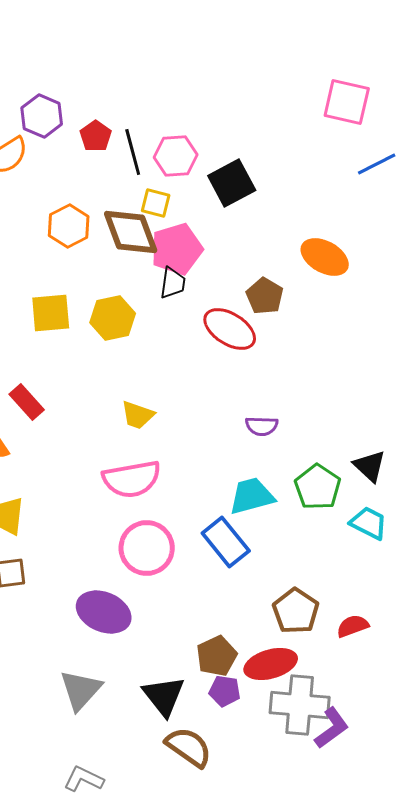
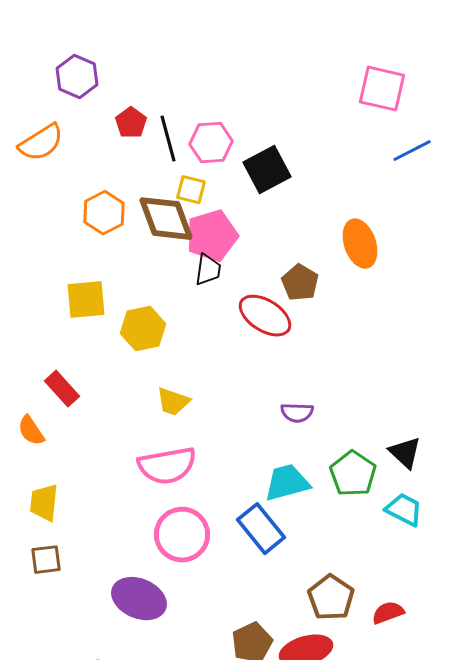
purple hexagon: (42, 116) -> (77, 77), moved
orange ellipse: (325, 257) -> (360, 244), turned 42
yellow hexagon: (113, 318) -> (143, 329), moved

